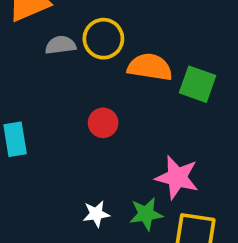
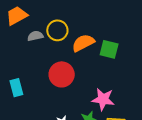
orange semicircle: (150, 67) -> (83, 43), turned -30
red circle: (103, 123) -> (62, 74), size x1.6

